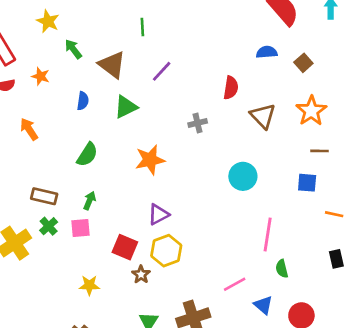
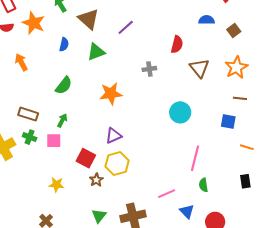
orange star: (41, 76) -> (34, 23), size x1.6
green cross: (49, 226) -> (30, 137), turned -32

